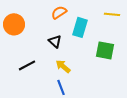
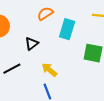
black triangle: (55, 41) -> (32, 44), moved, turned 40

